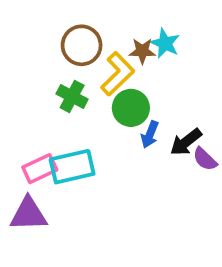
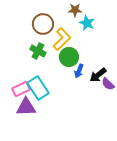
brown star: (142, 51) -> (75, 10), moved
cyan rectangle: (72, 167) -> (38, 88), turned 70
purple triangle: (28, 214) -> (26, 107), moved

